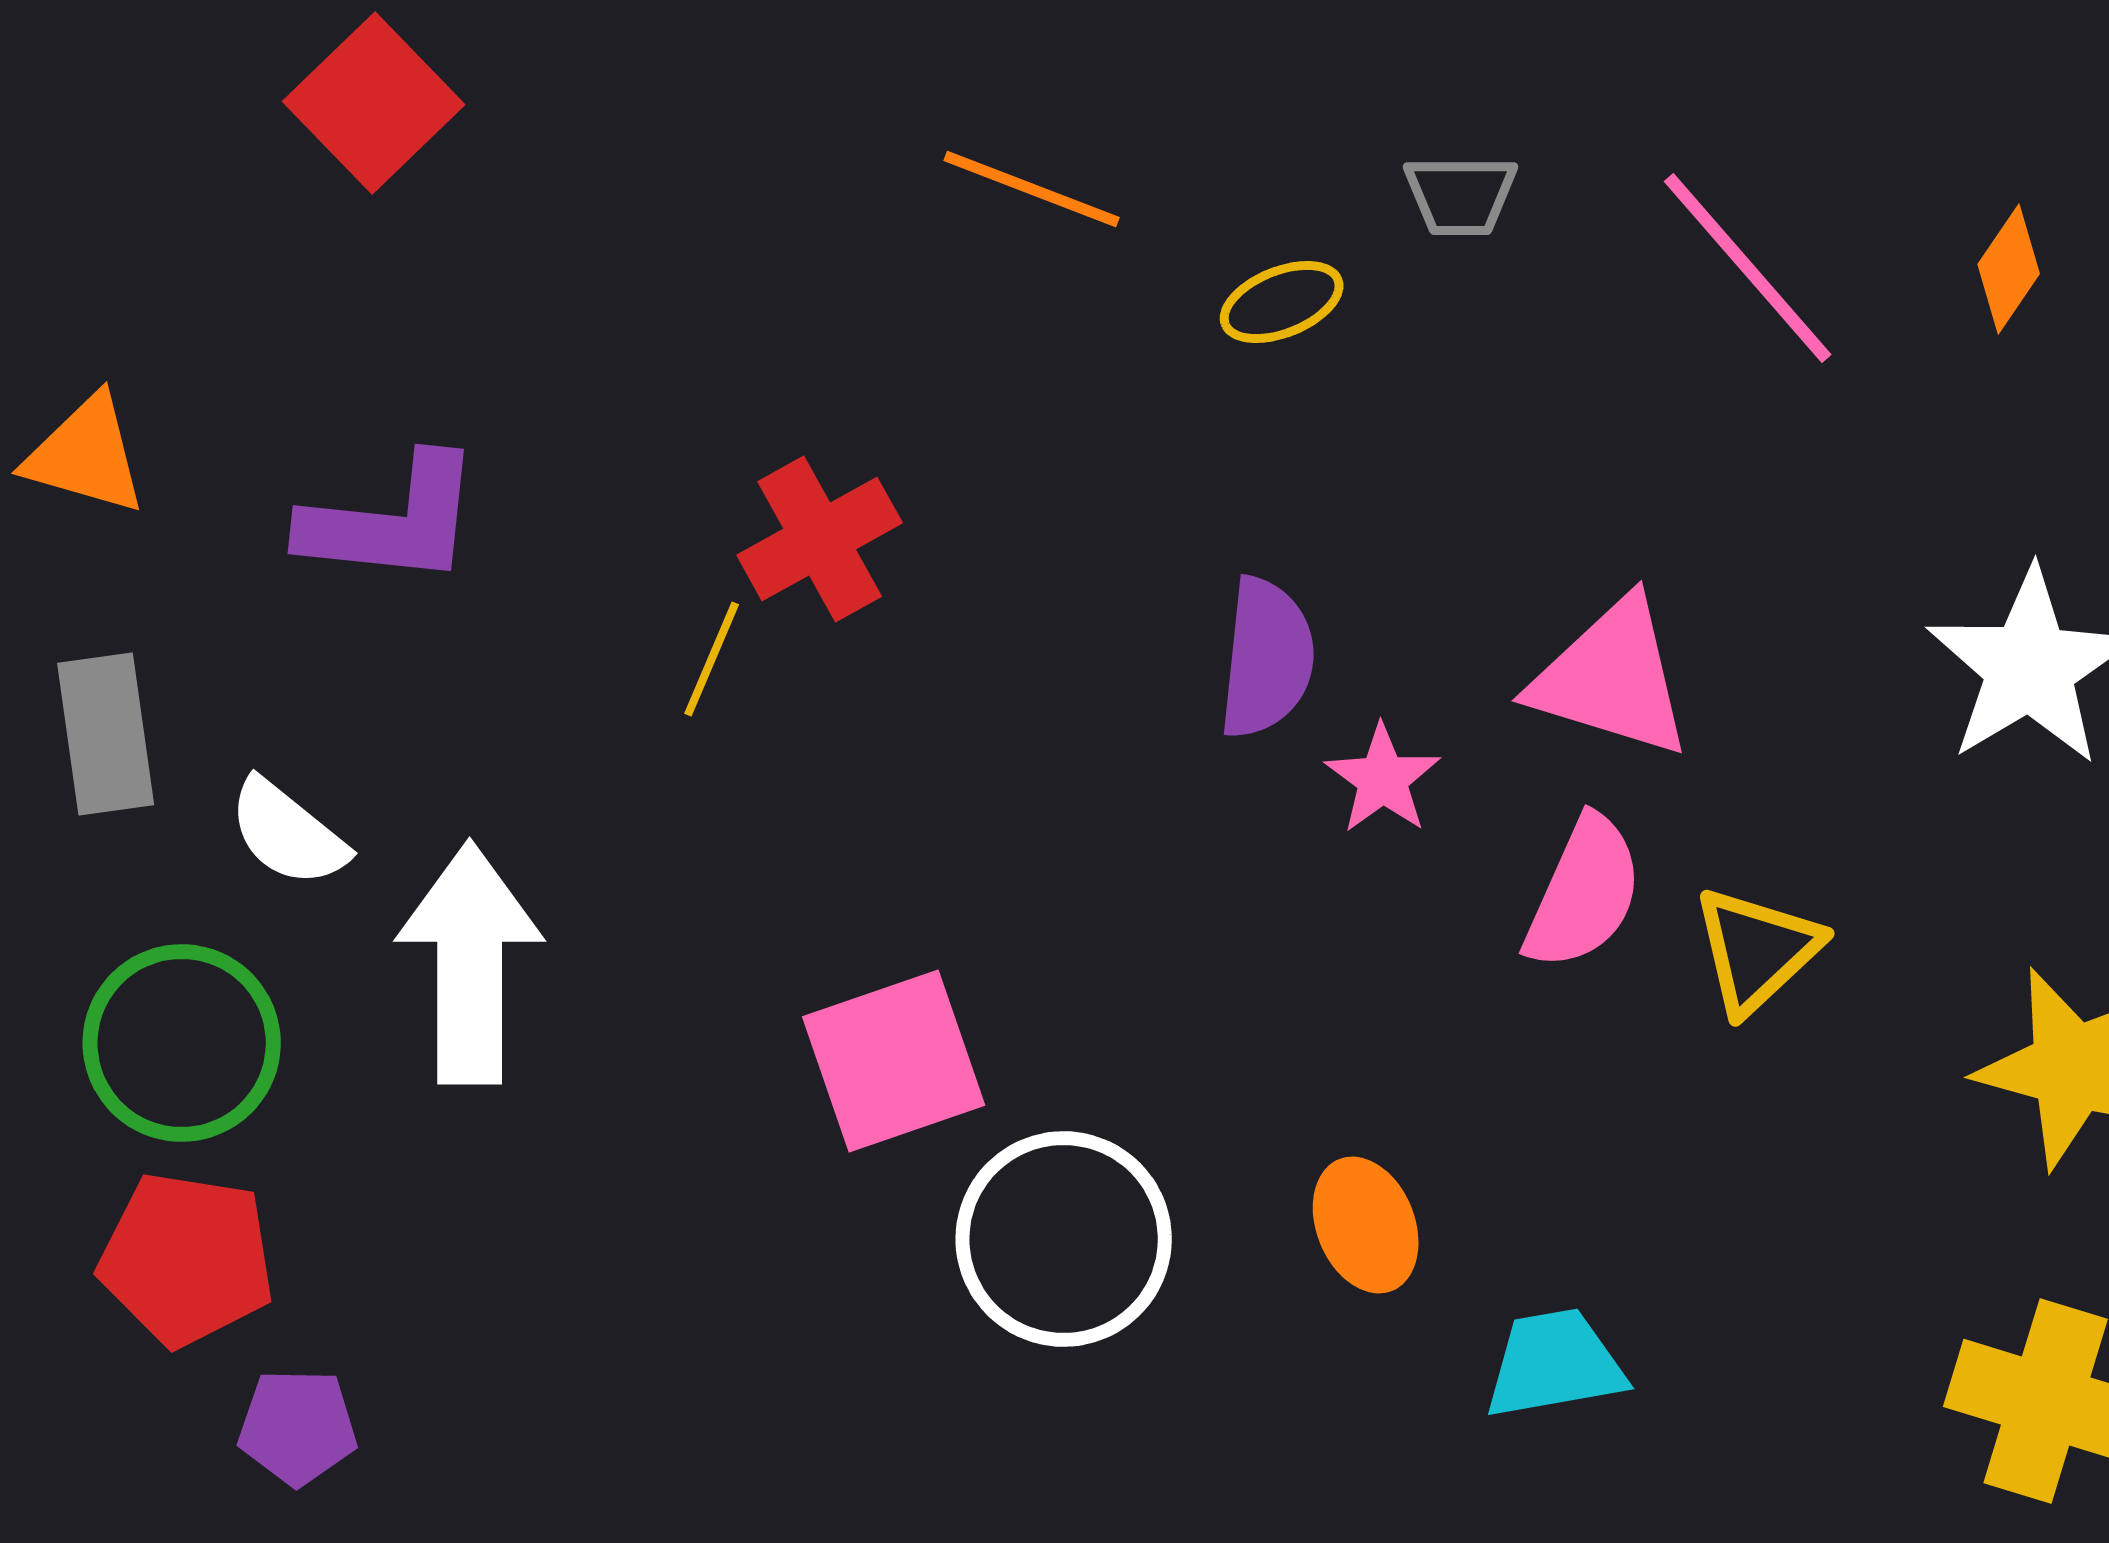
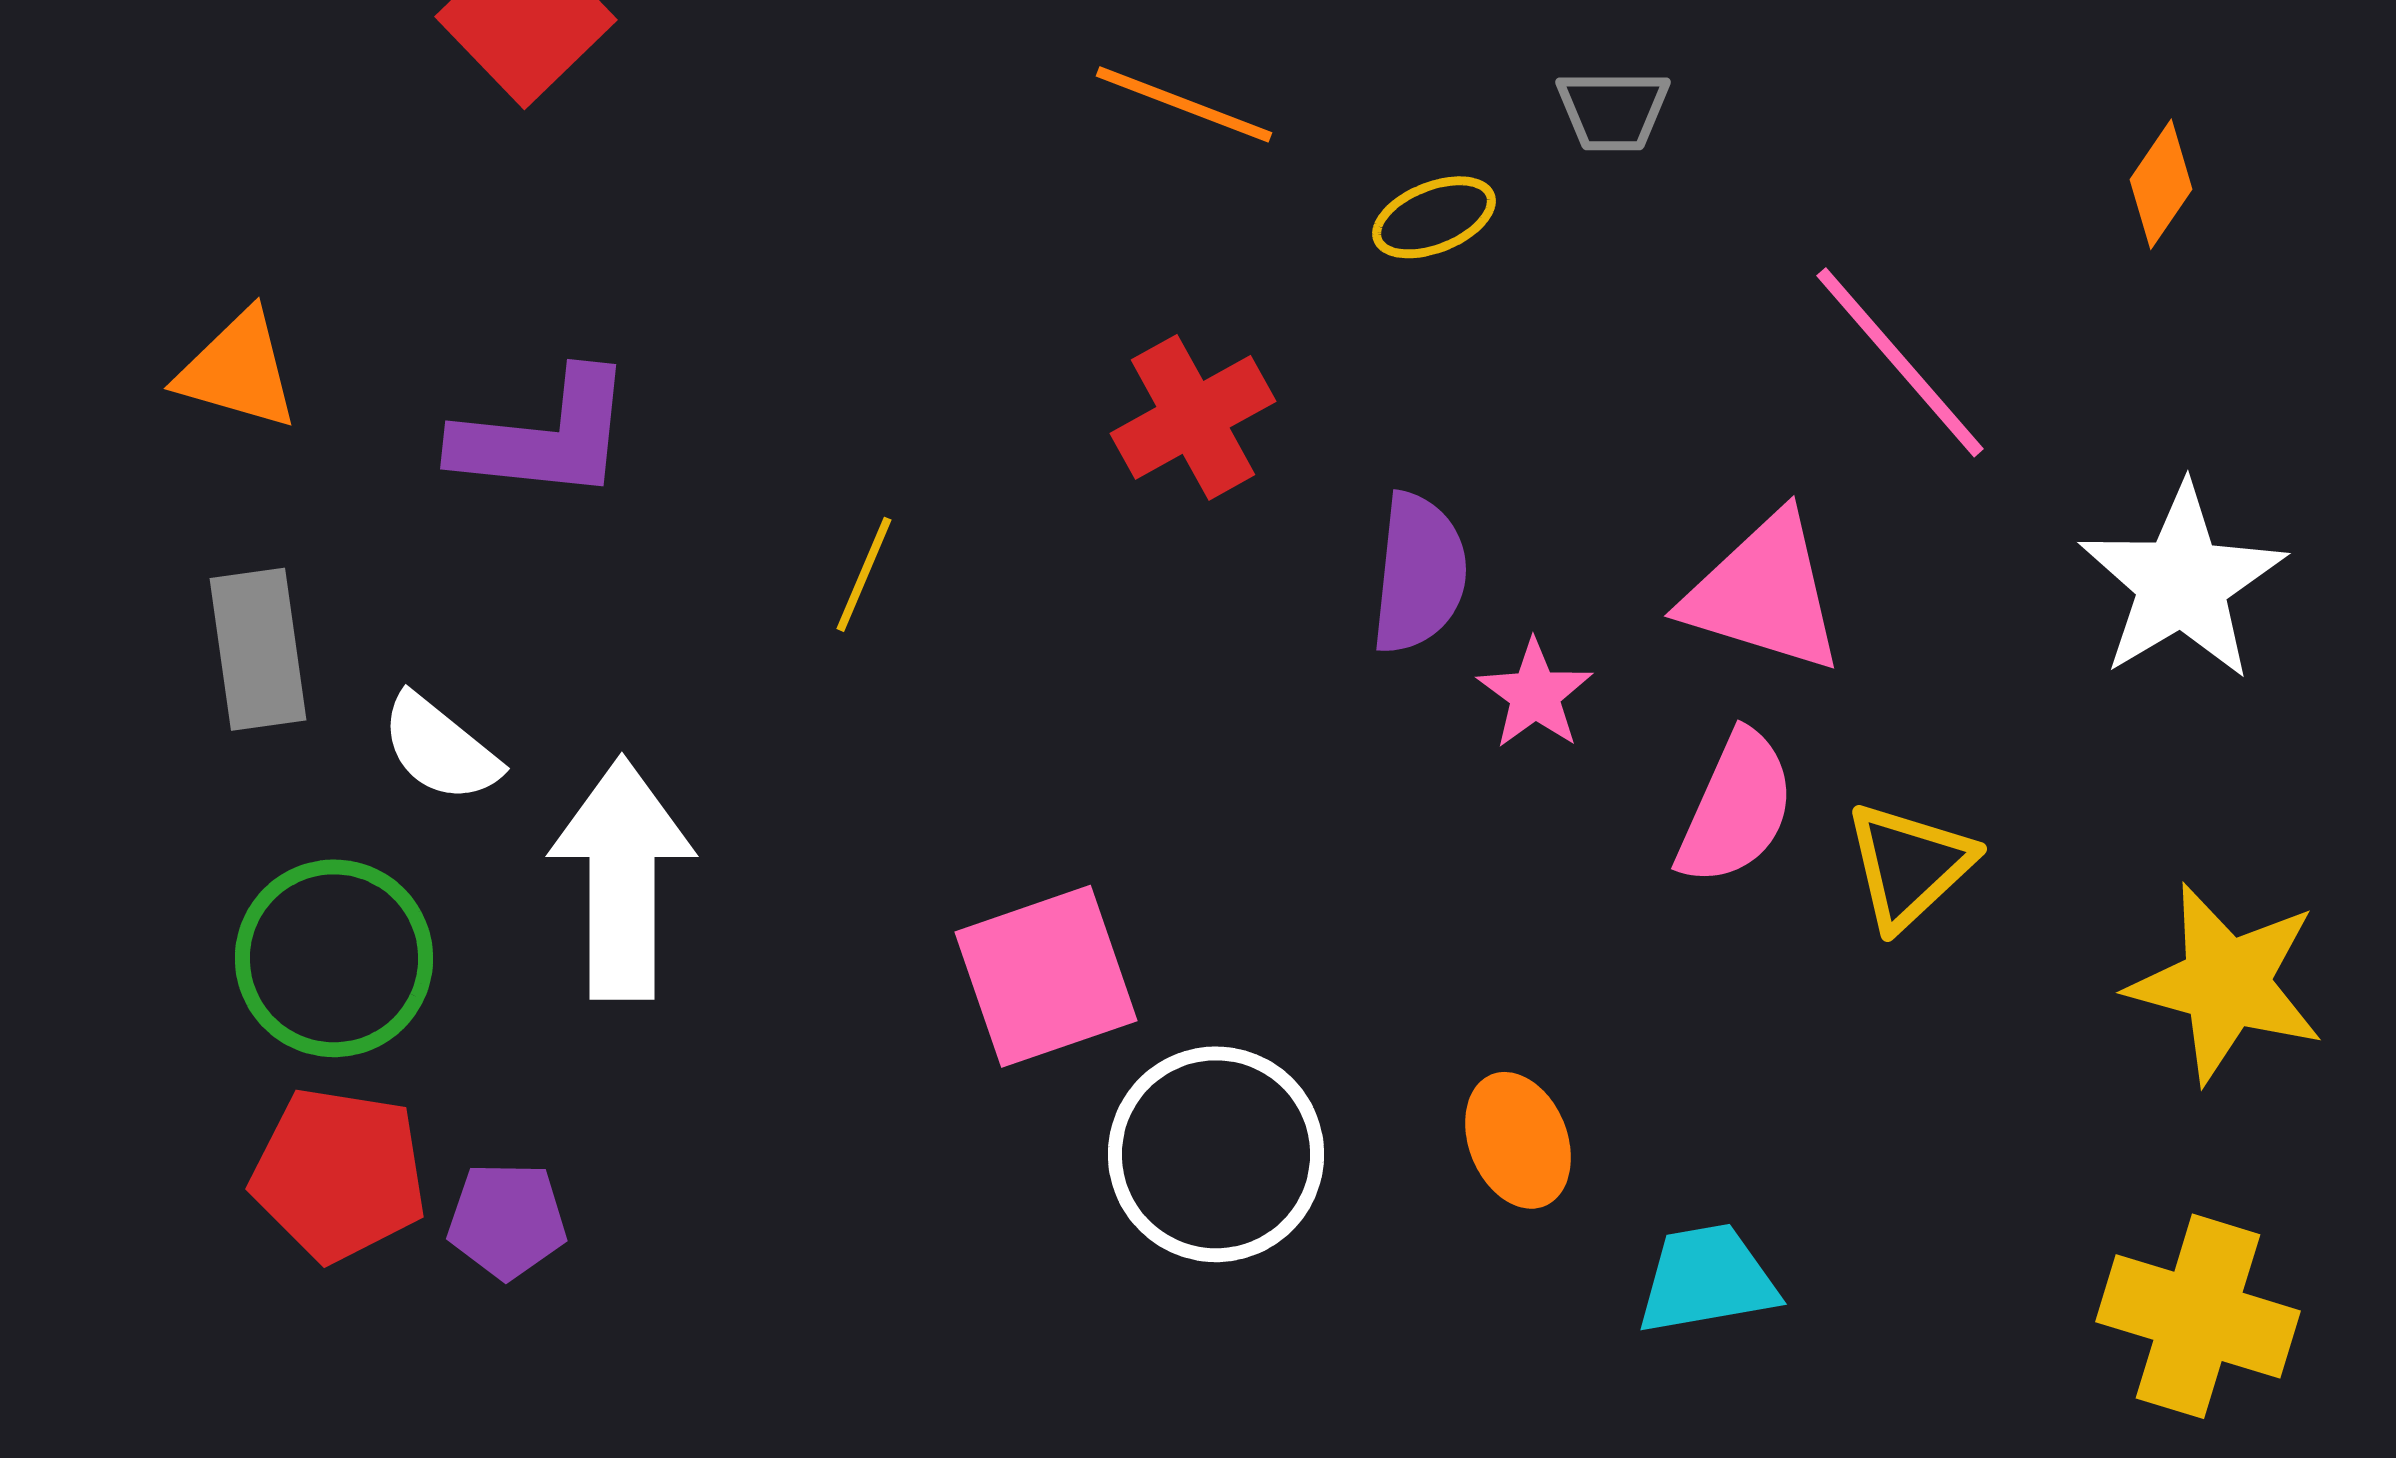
pink line: (1748, 268) -> (1900, 362), moved
red cross: (820, 539) -> (1193, 417), moved
purple pentagon: (298, 1427) -> (507, 1220), moved

